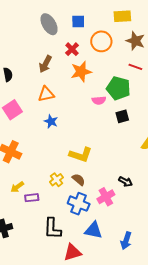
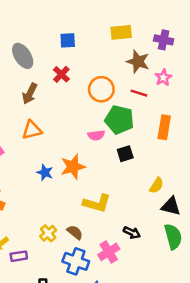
gray ellipse: (49, 24) -> (23, 56), moved
orange circle: (101, 41) -> (101, 89), moved
orange star: (81, 72) -> (73, 167), moved
blue star: (51, 121) -> (45, 173), moved
yellow L-shape: (81, 155) -> (97, 203), moved

